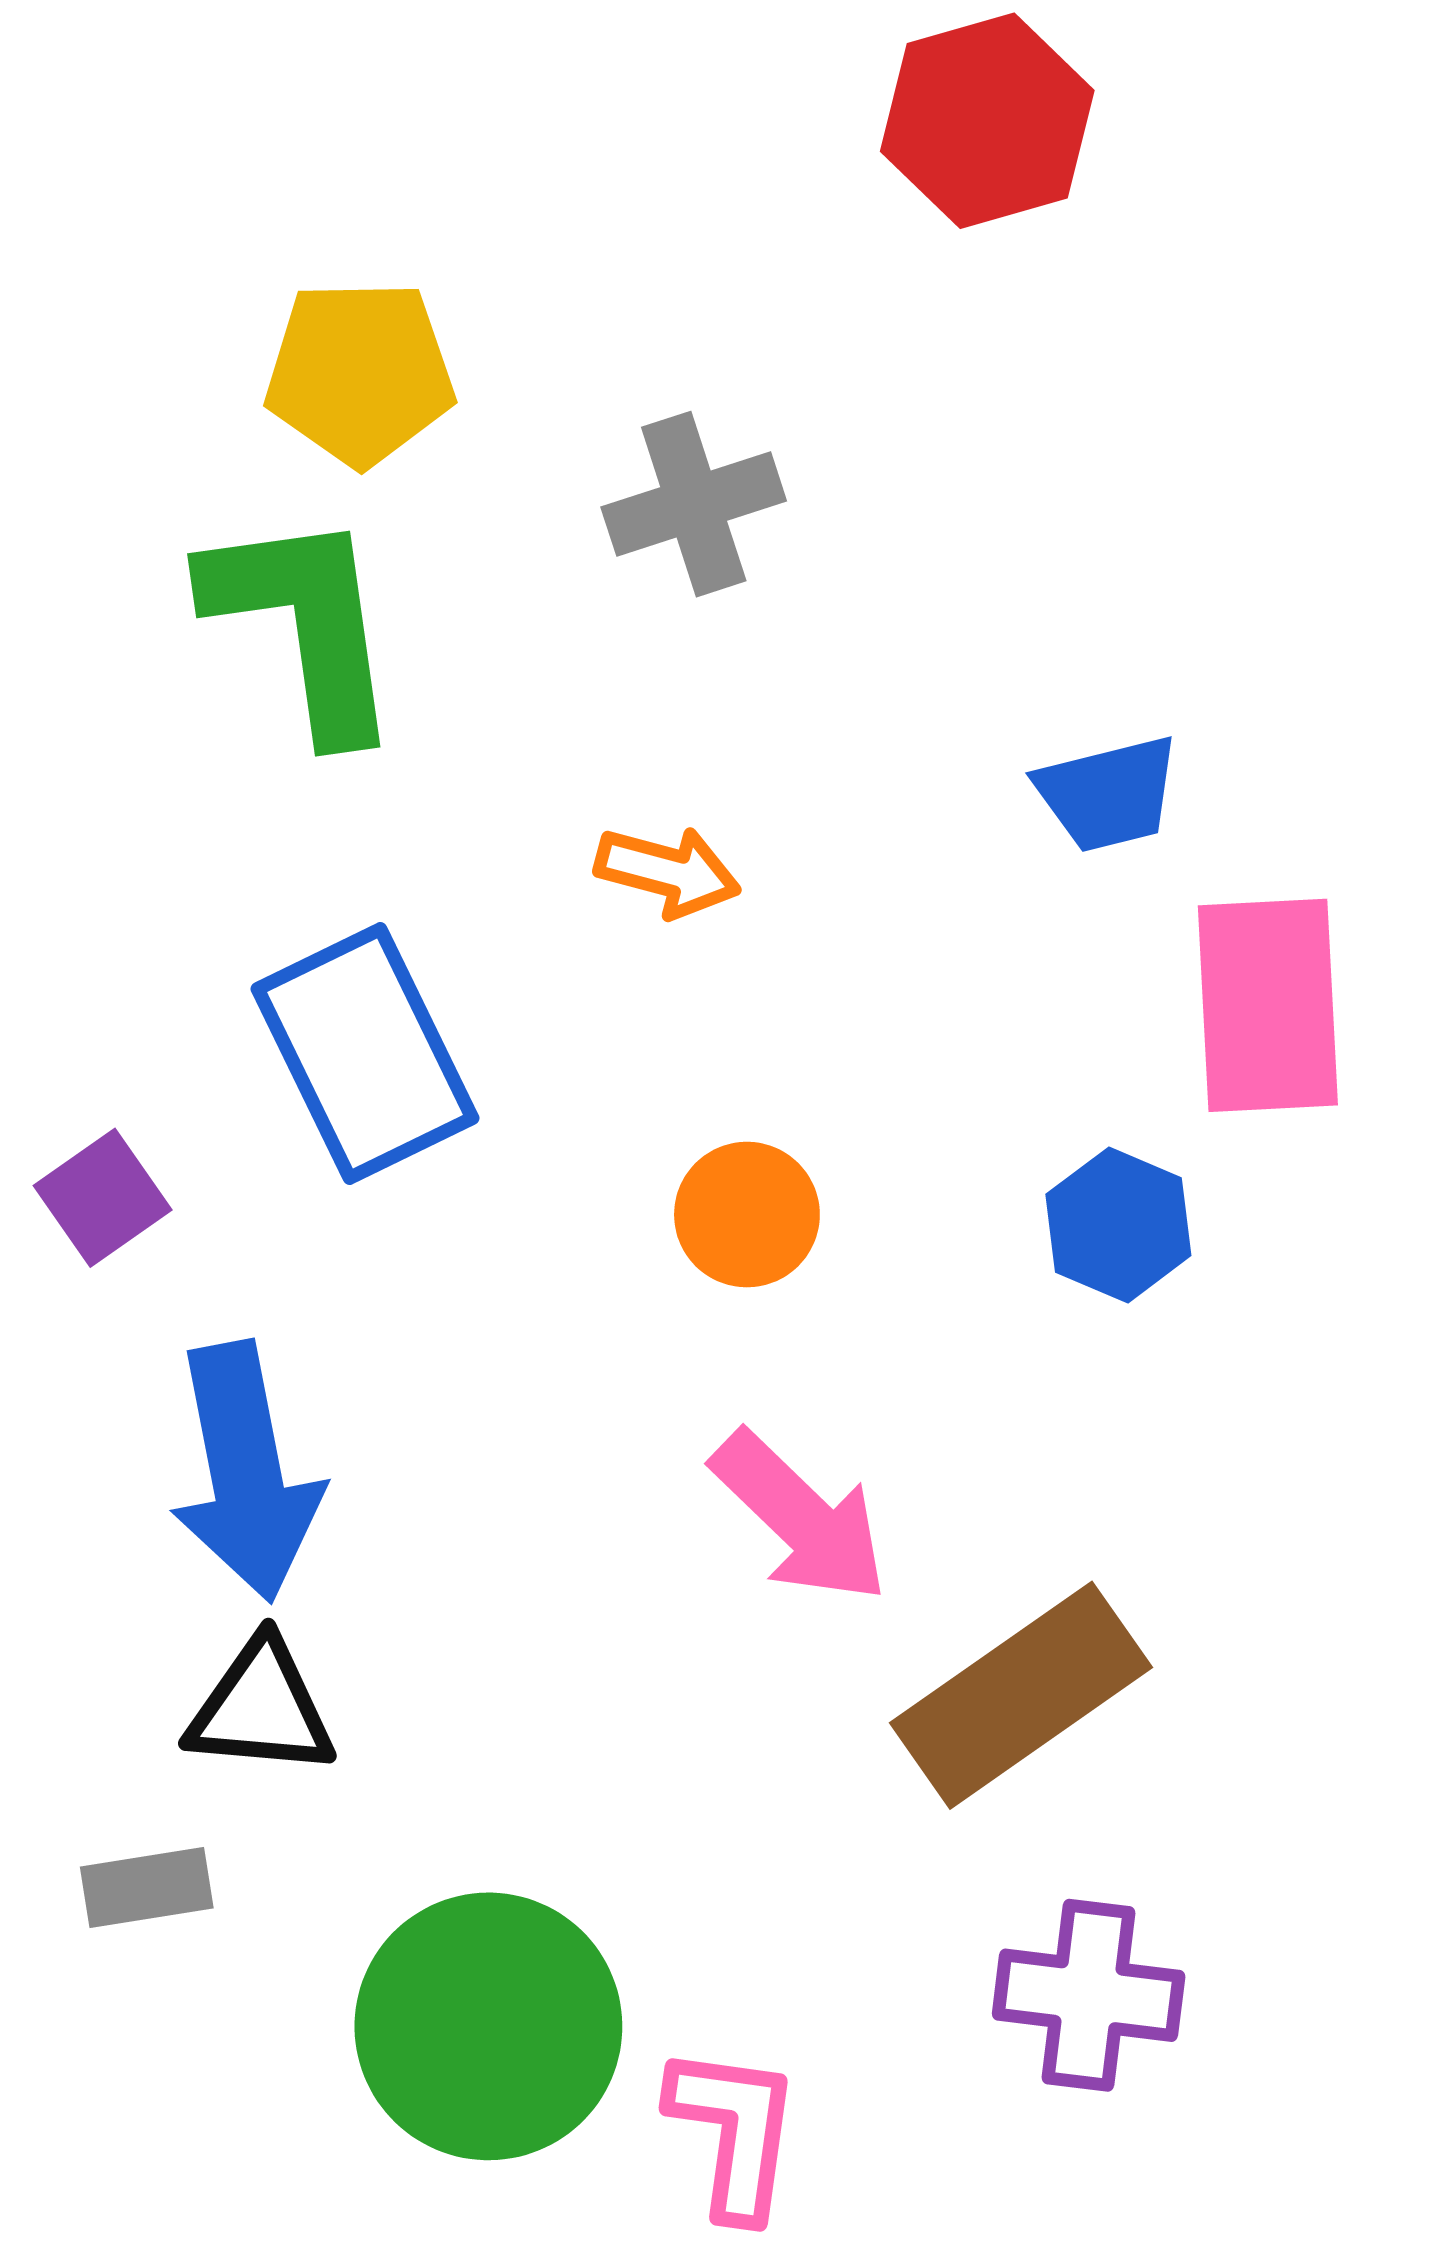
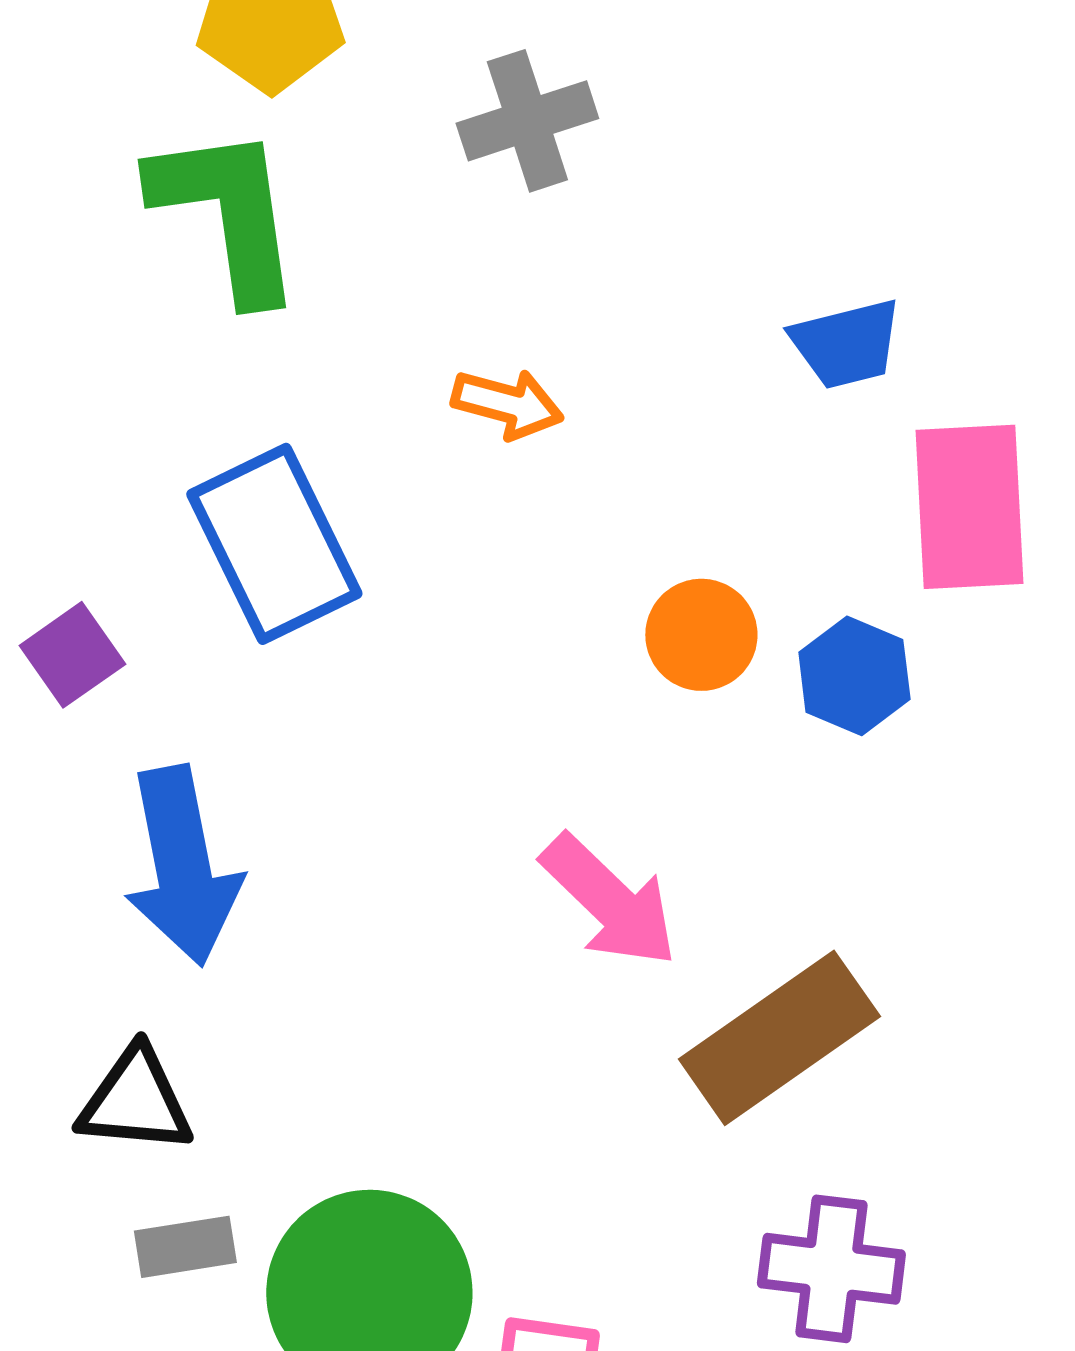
orange circle: (747, 1215) -> (701, 635), moved
black triangle: (261, 1708) -> (135, 1101), moved
gray rectangle: (147, 1887) -> (185, 1247), moved

